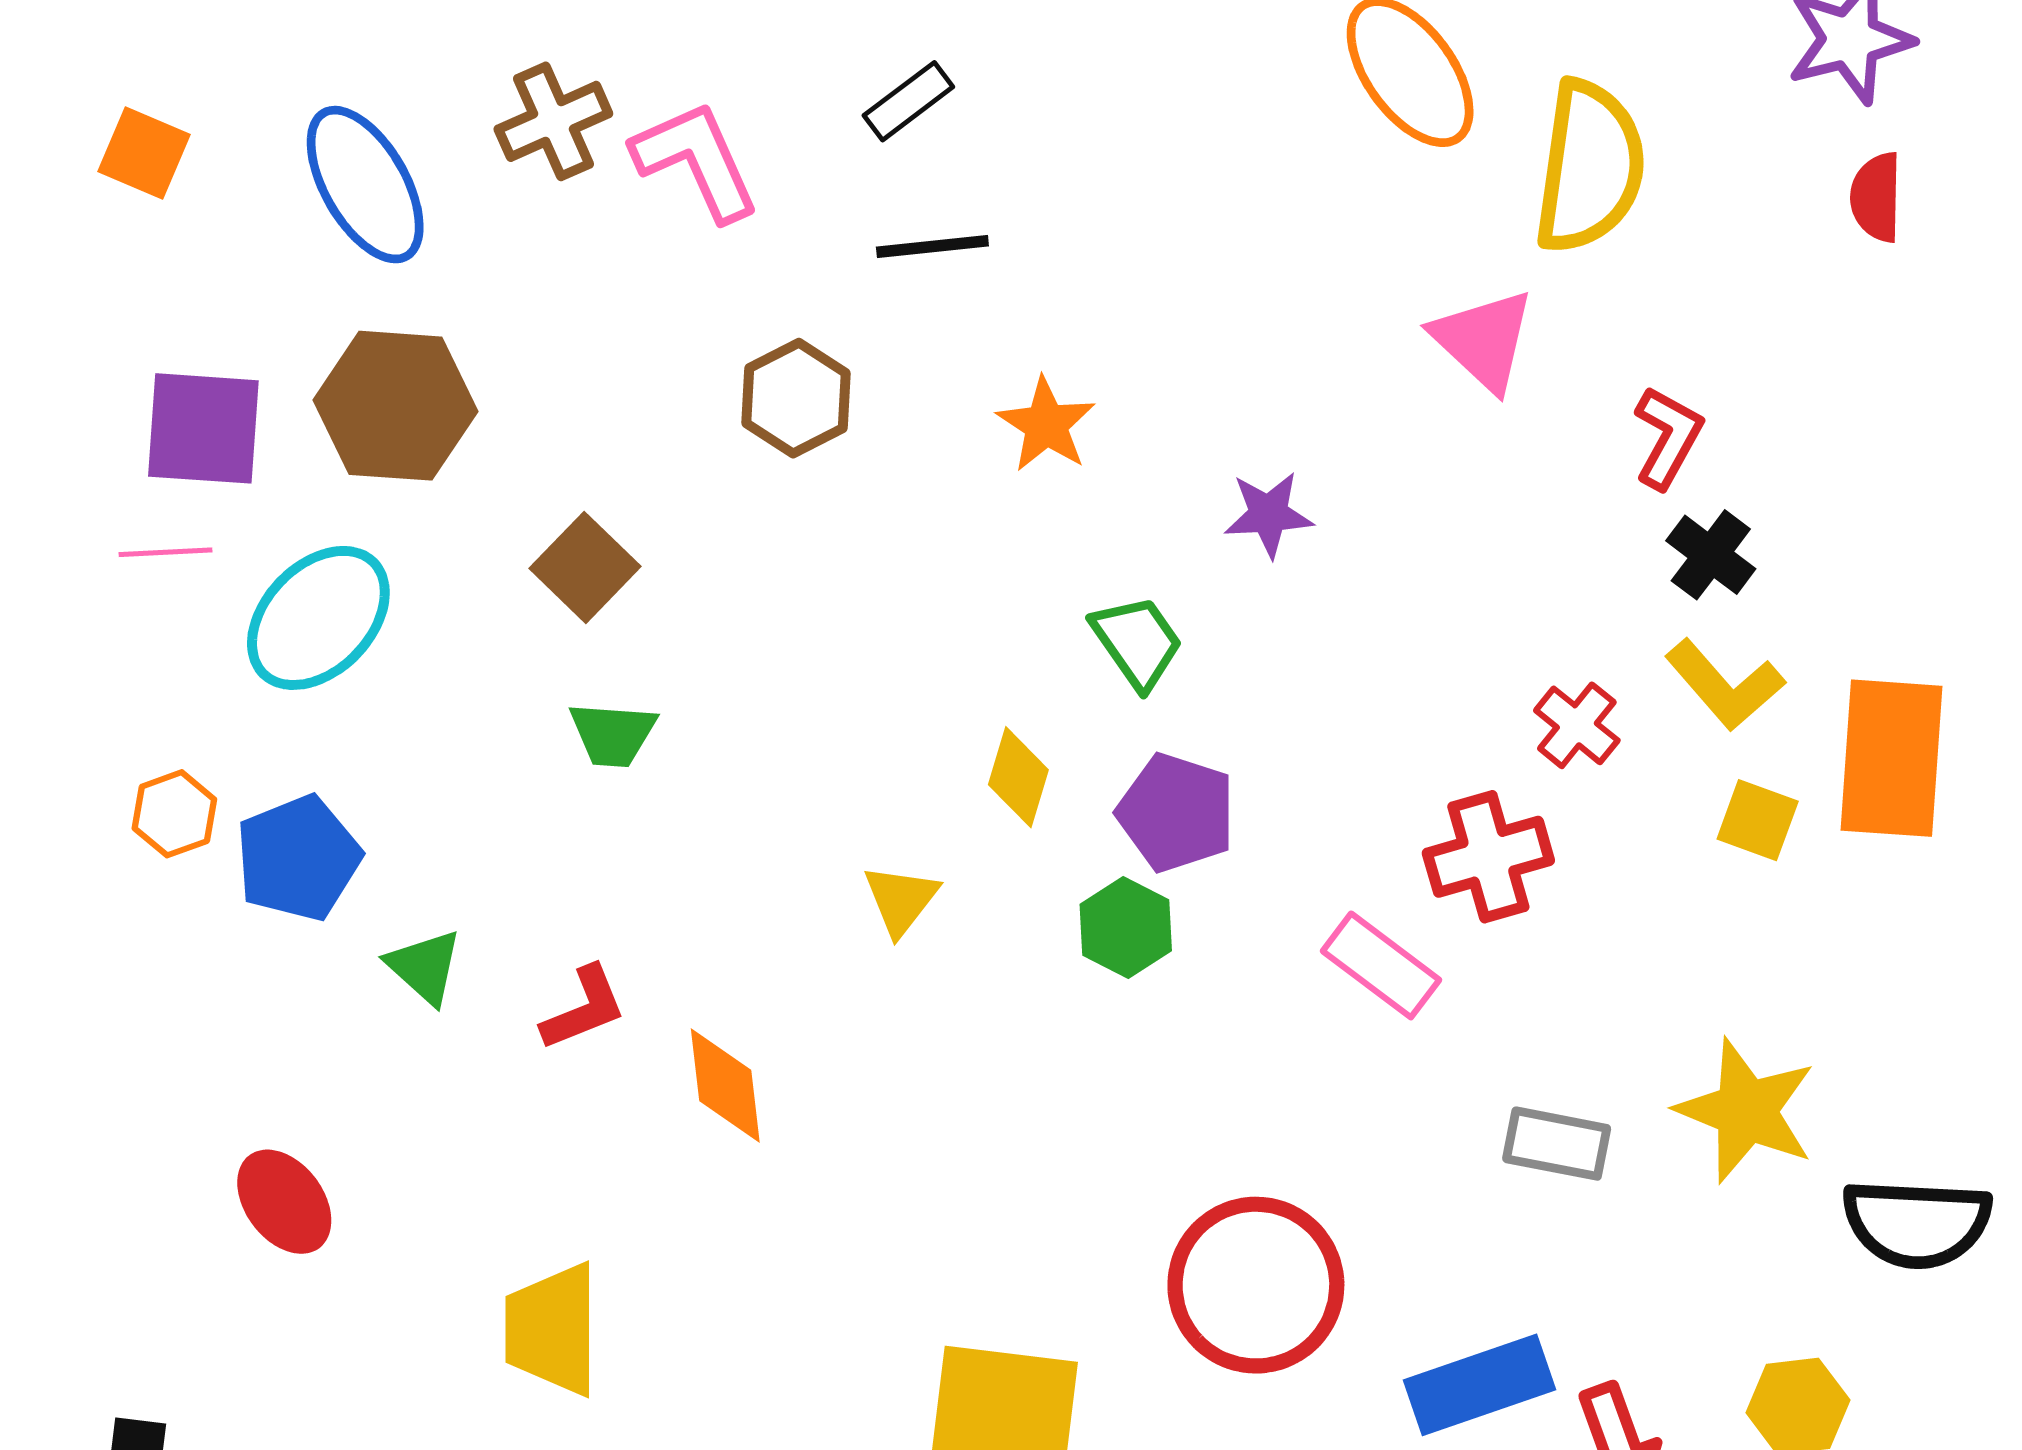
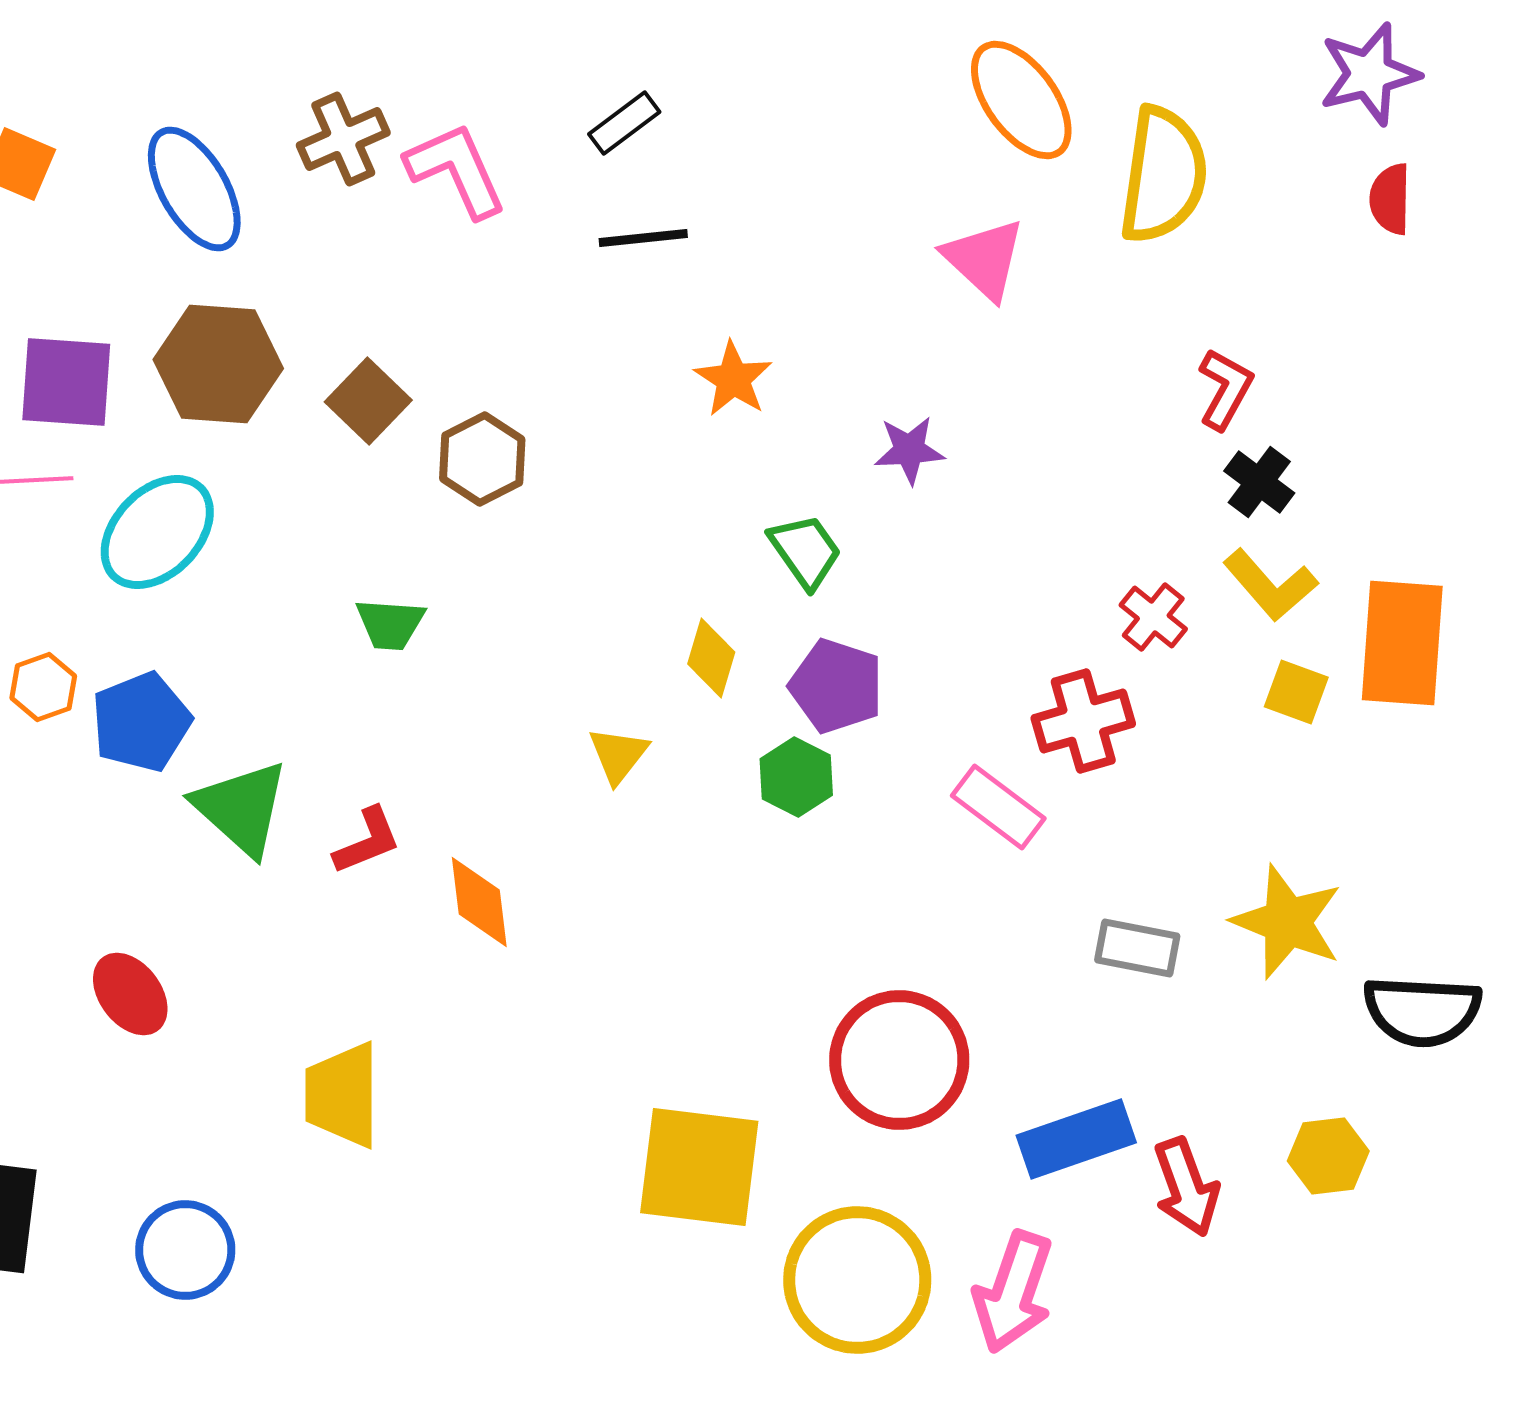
pink triangle: (1483, 340) -> (984, 259), moved
brown hexagon: (796, 398) -> (482, 459), moved
brown square: (585, 567) -> (368, 401), moved
green triangle: (425, 967) -> (241, 808), size x1.6

